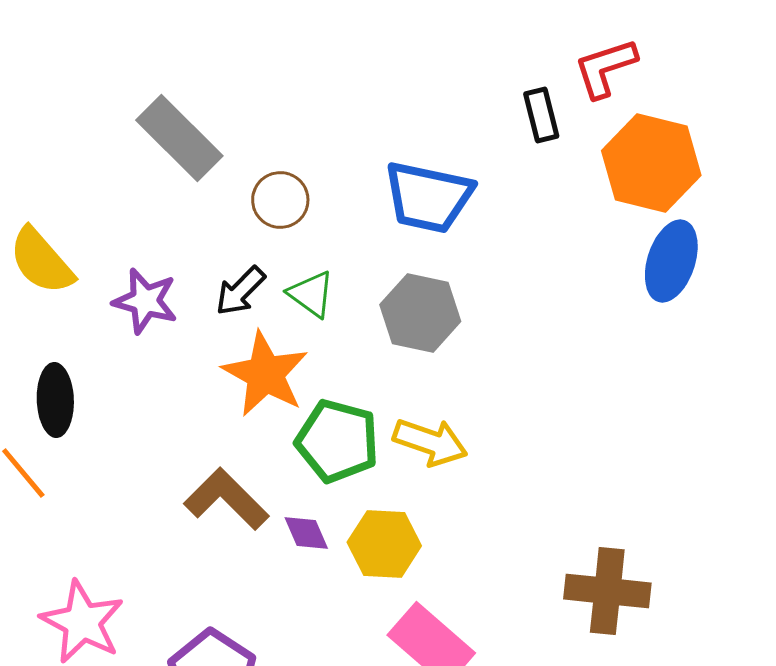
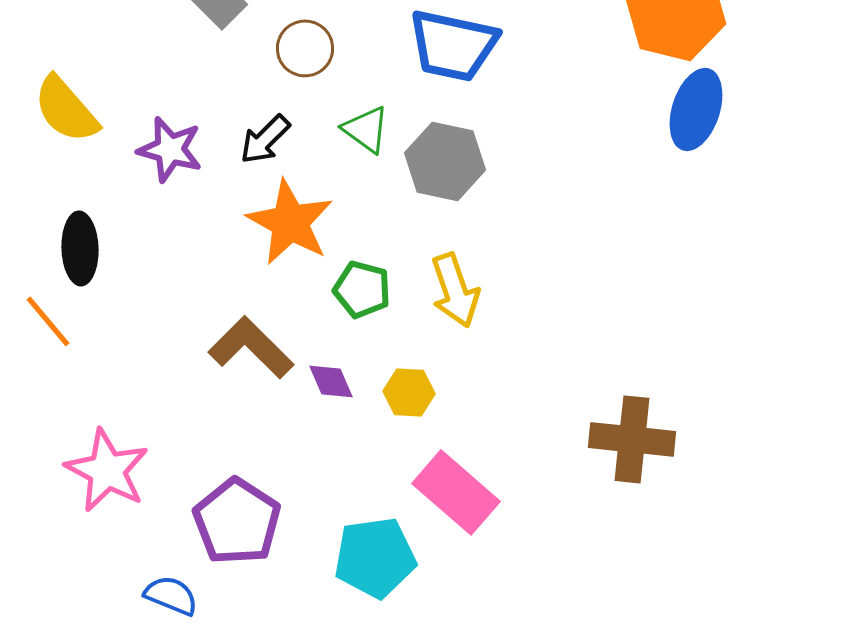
green triangle: (311, 294) -> (366, 129), moved
green pentagon: (337, 441) -> (362, 289), size x0.7
yellow arrow: (430, 442) -> (455, 290), turned 52
yellow hexagon: (384, 544) -> (409, 392), size x0.7

